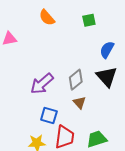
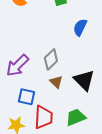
black triangle: (107, 77) -> (84, 80), moved

